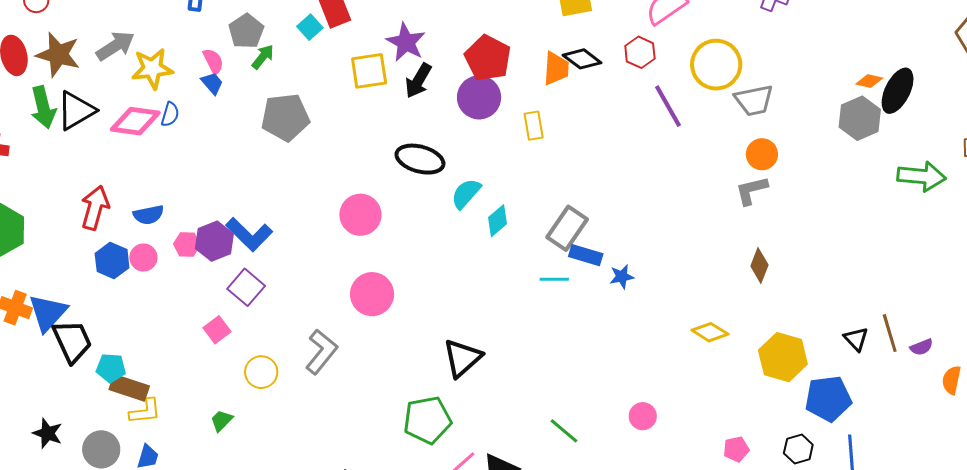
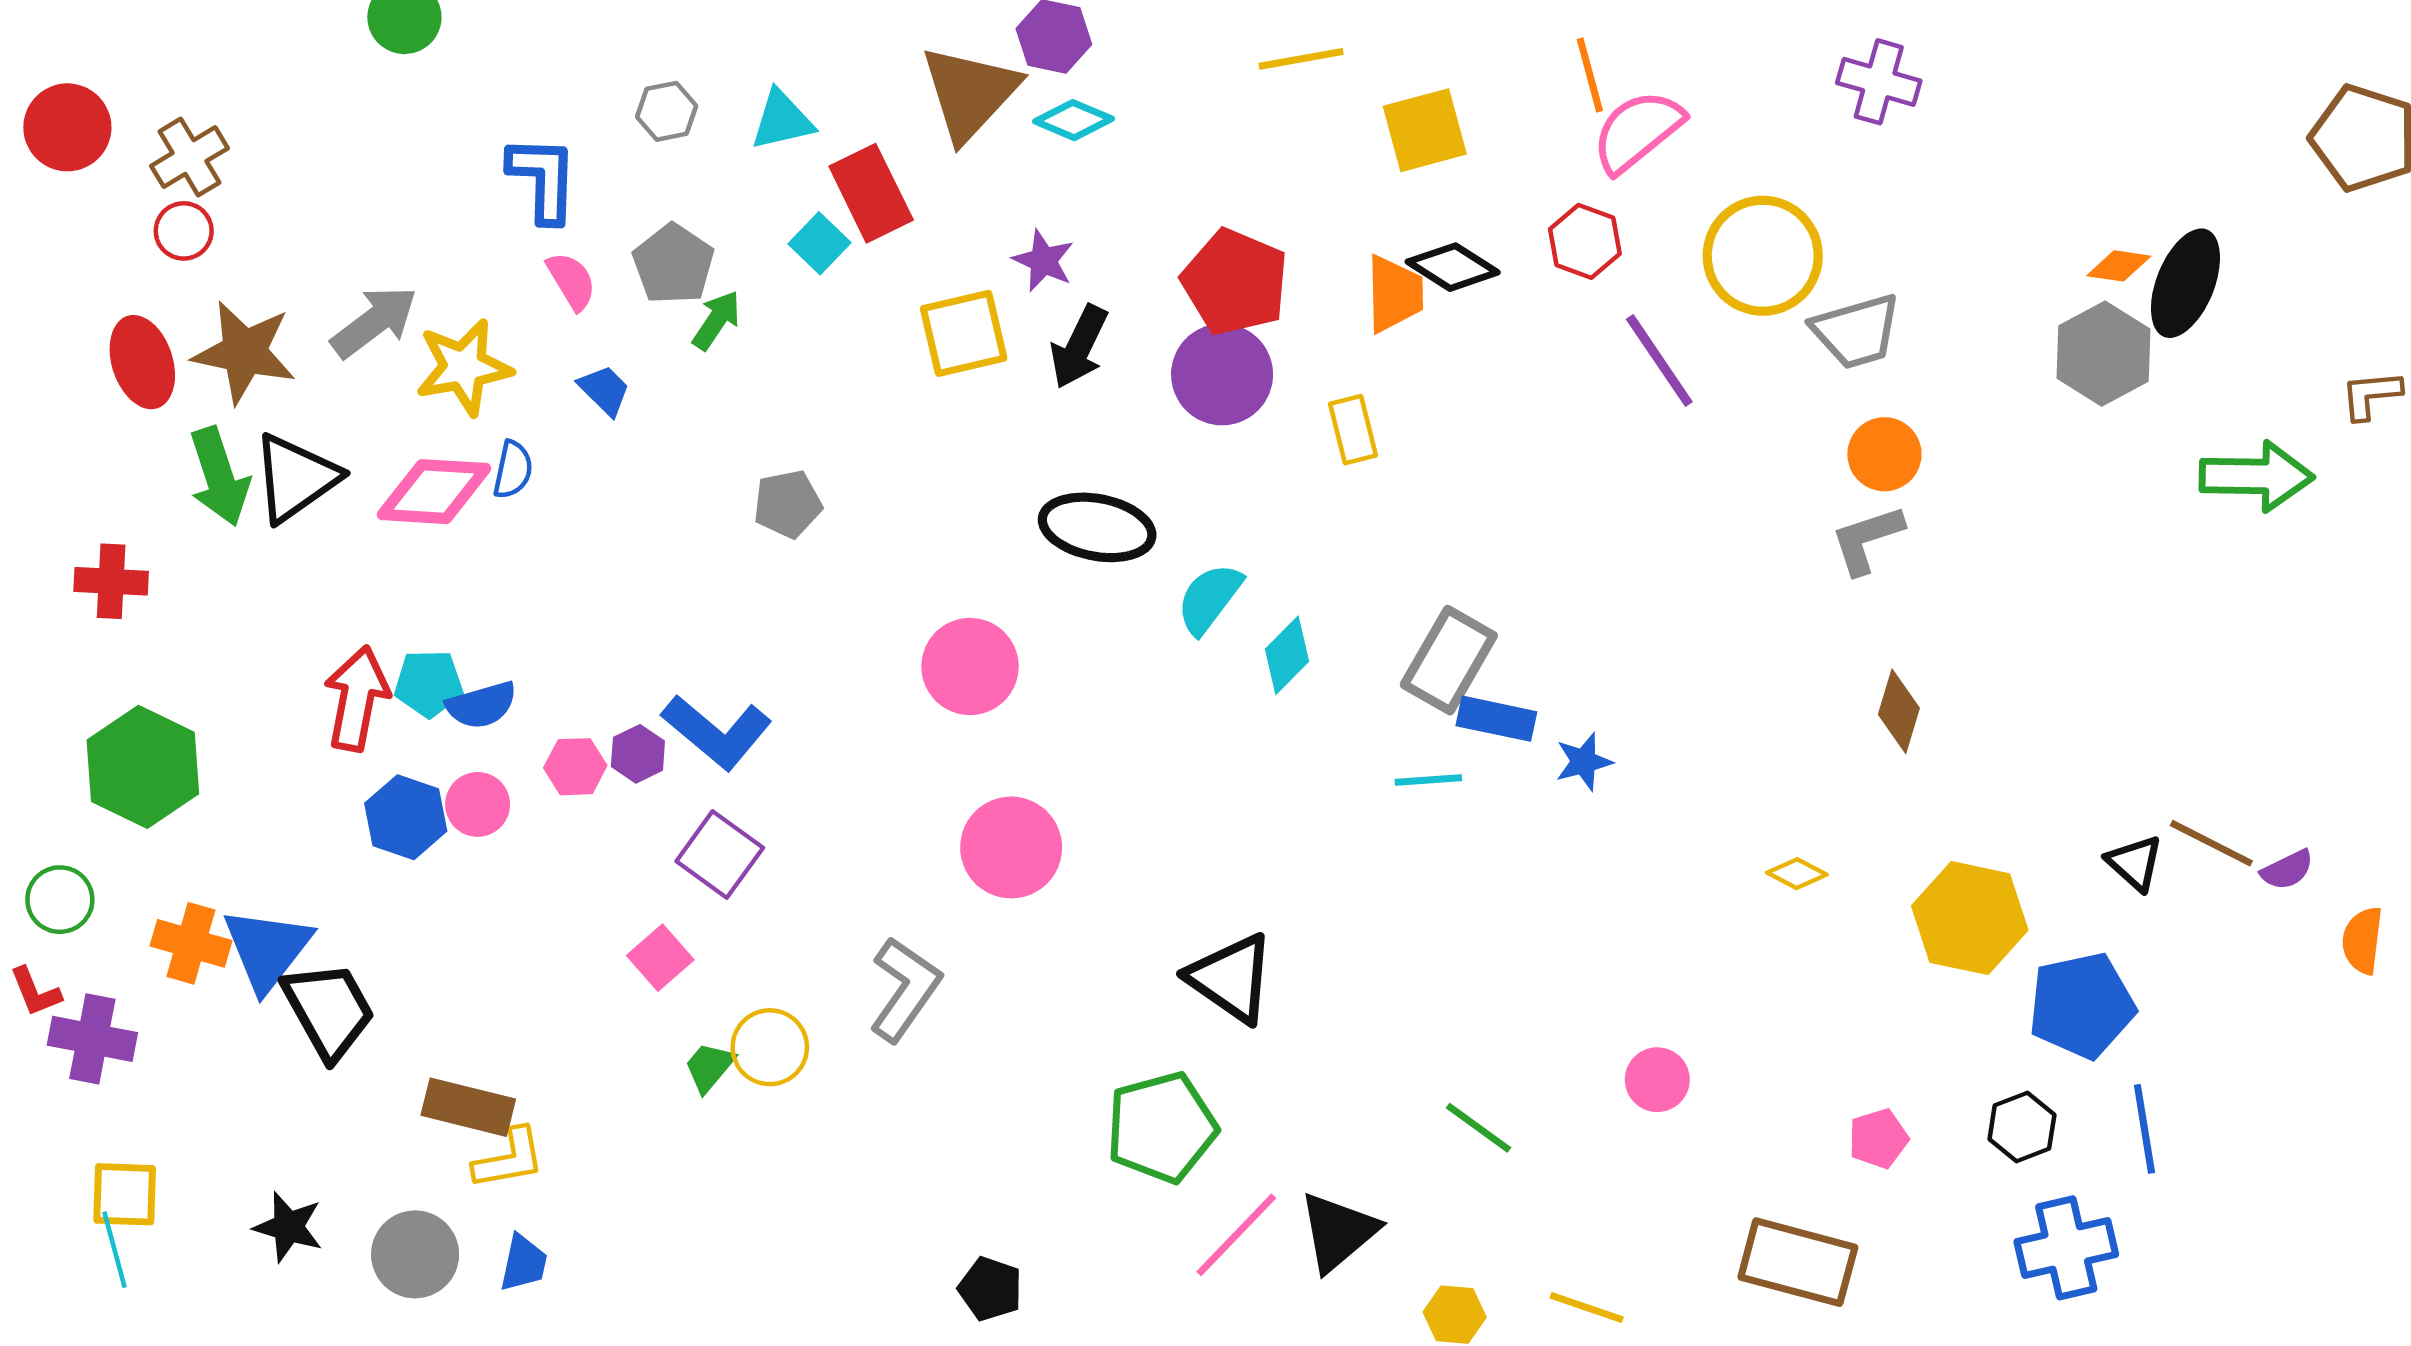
purple star: (406, 42) -> (1043, 261), size x0.7
pink semicircle: (213, 61) -> (571, 281), moved
gray pentagon: (285, 117) -> (788, 504), moved, size x0.6
purple hexagon: (214, 241) -> (638, 754), size x0.6
yellow diamond: (710, 332) -> (1797, 874), size x0.7
brown line: (890, 333) -> (2211, 843), turned -42
black triangle: (462, 358) -> (1231, 978), turned -39
cyan pentagon: (111, 368) -> (429, 683), moved
green trapezoid: (221, 421) -> (709, 1067), moved

